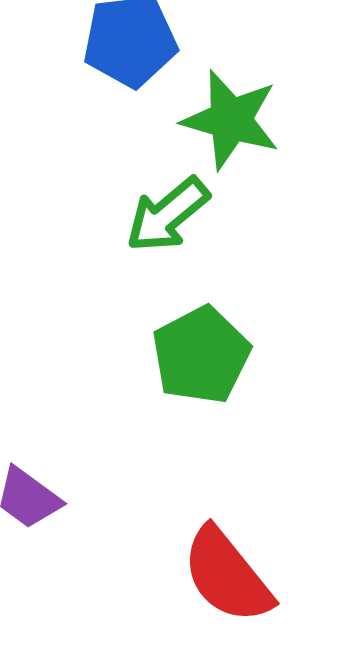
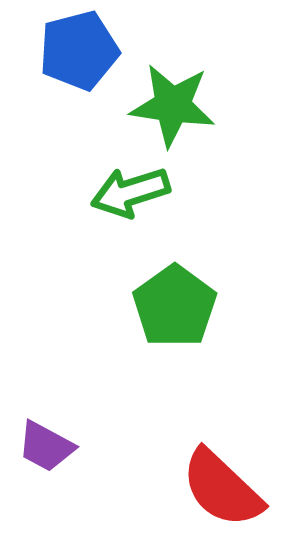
green arrow: (168, 215) -> (130, 192), turned 30

